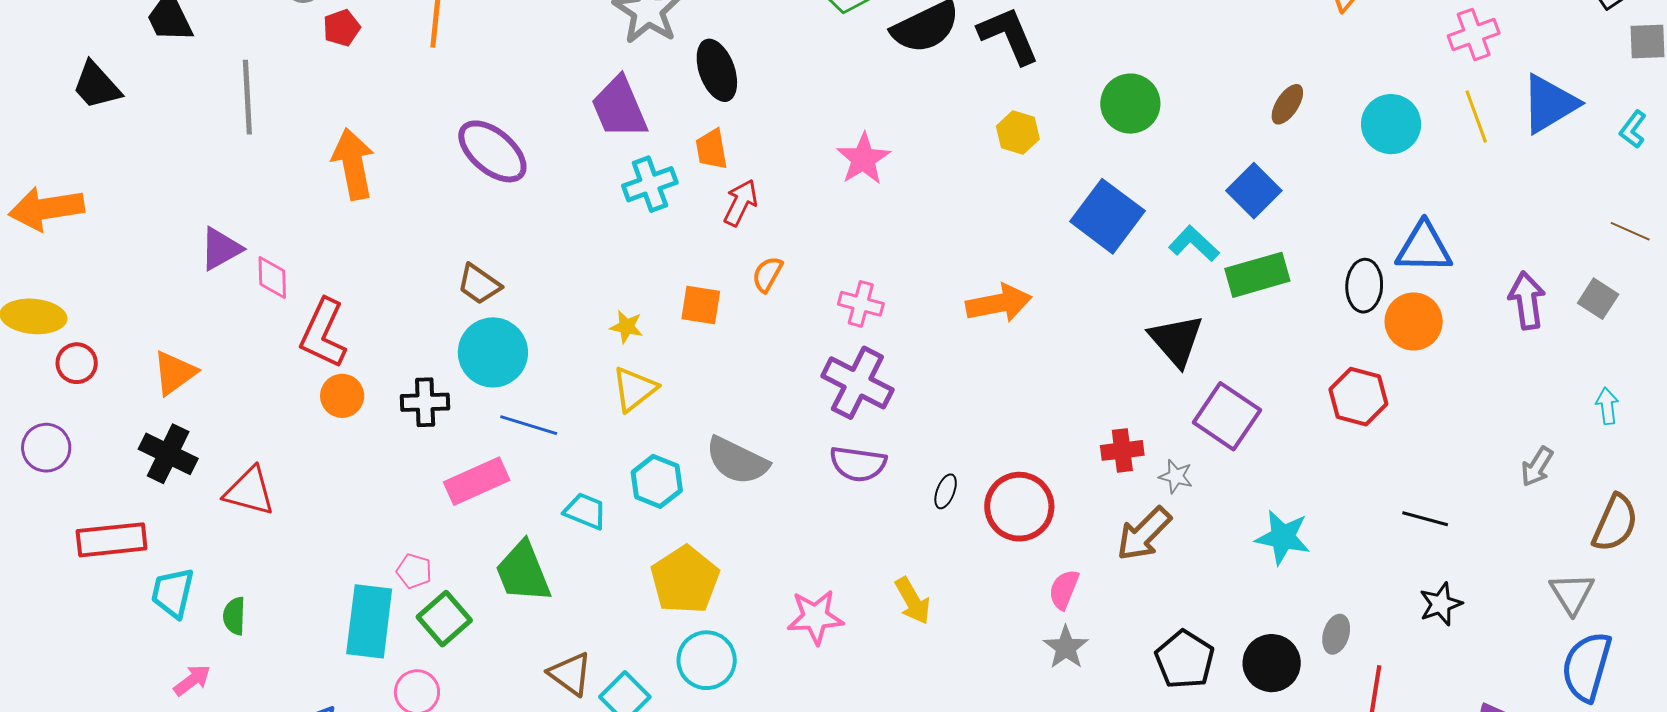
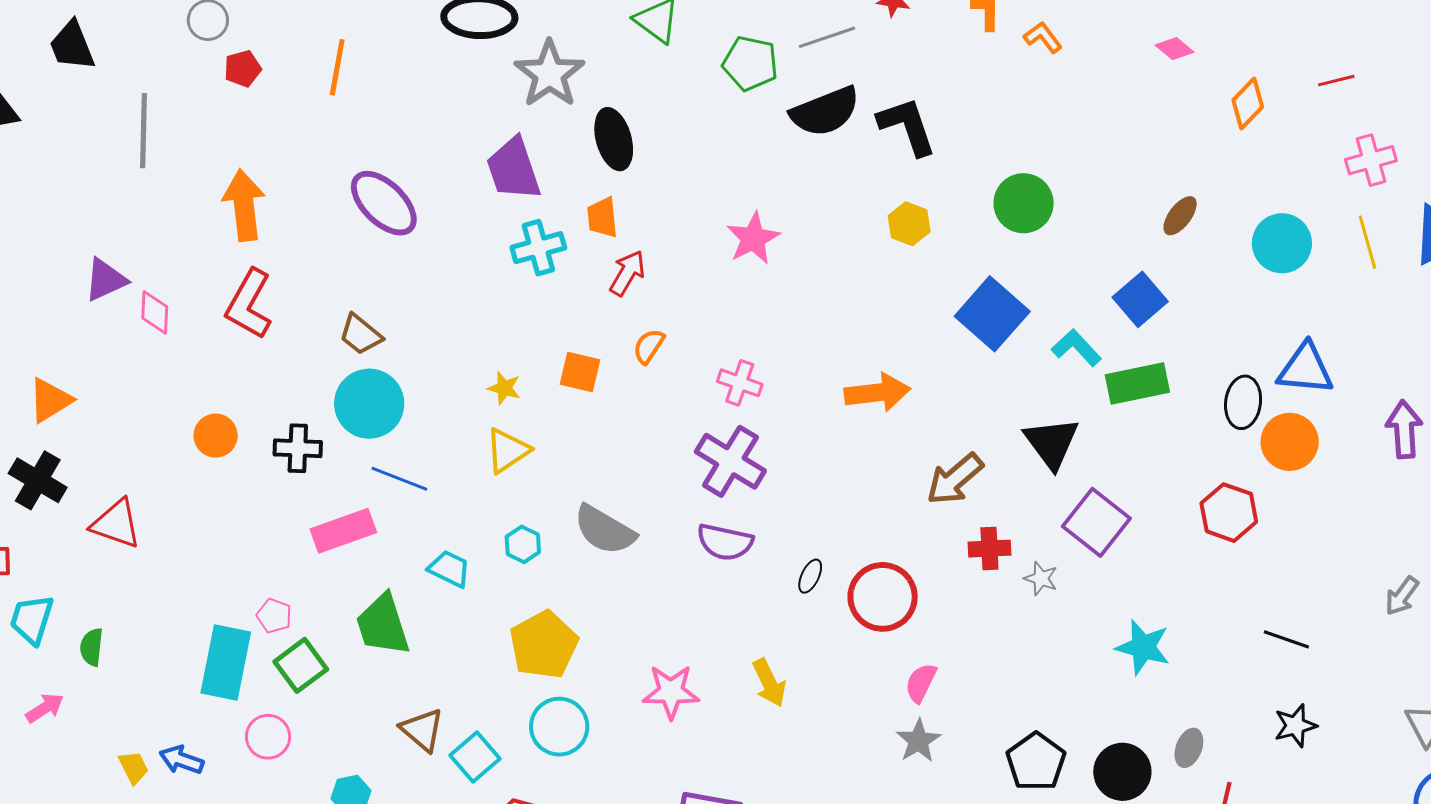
red L-shape: (323, 333) -> (249, 304), moved
cyan hexagon: (657, 481) -> (523, 544), size x0.7
brown arrow: (1144, 534) -> (955, 479), moved

